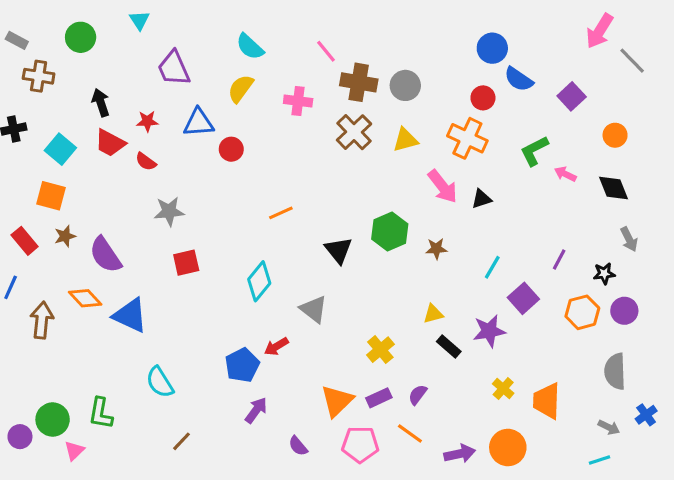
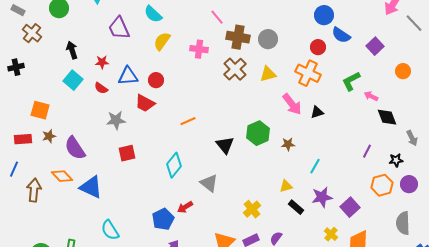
cyan semicircle: (250, 47) -> (153, 14), moved
brown cross: (39, 76) -> (32, 33), turned 30
blue triangle: (199, 123) -> (128, 76), moved
red trapezoid: (110, 143) -> (145, 103), moved
cyan square: (60, 149) -> (73, 80), moved
black diamond: (613, 188) -> (387, 117), moved
red rectangle: (25, 241) -> (23, 139), turned -54
cyan line: (492, 267) -> (315, 166), moved
purple square: (523, 298) -> (350, 207), moved

